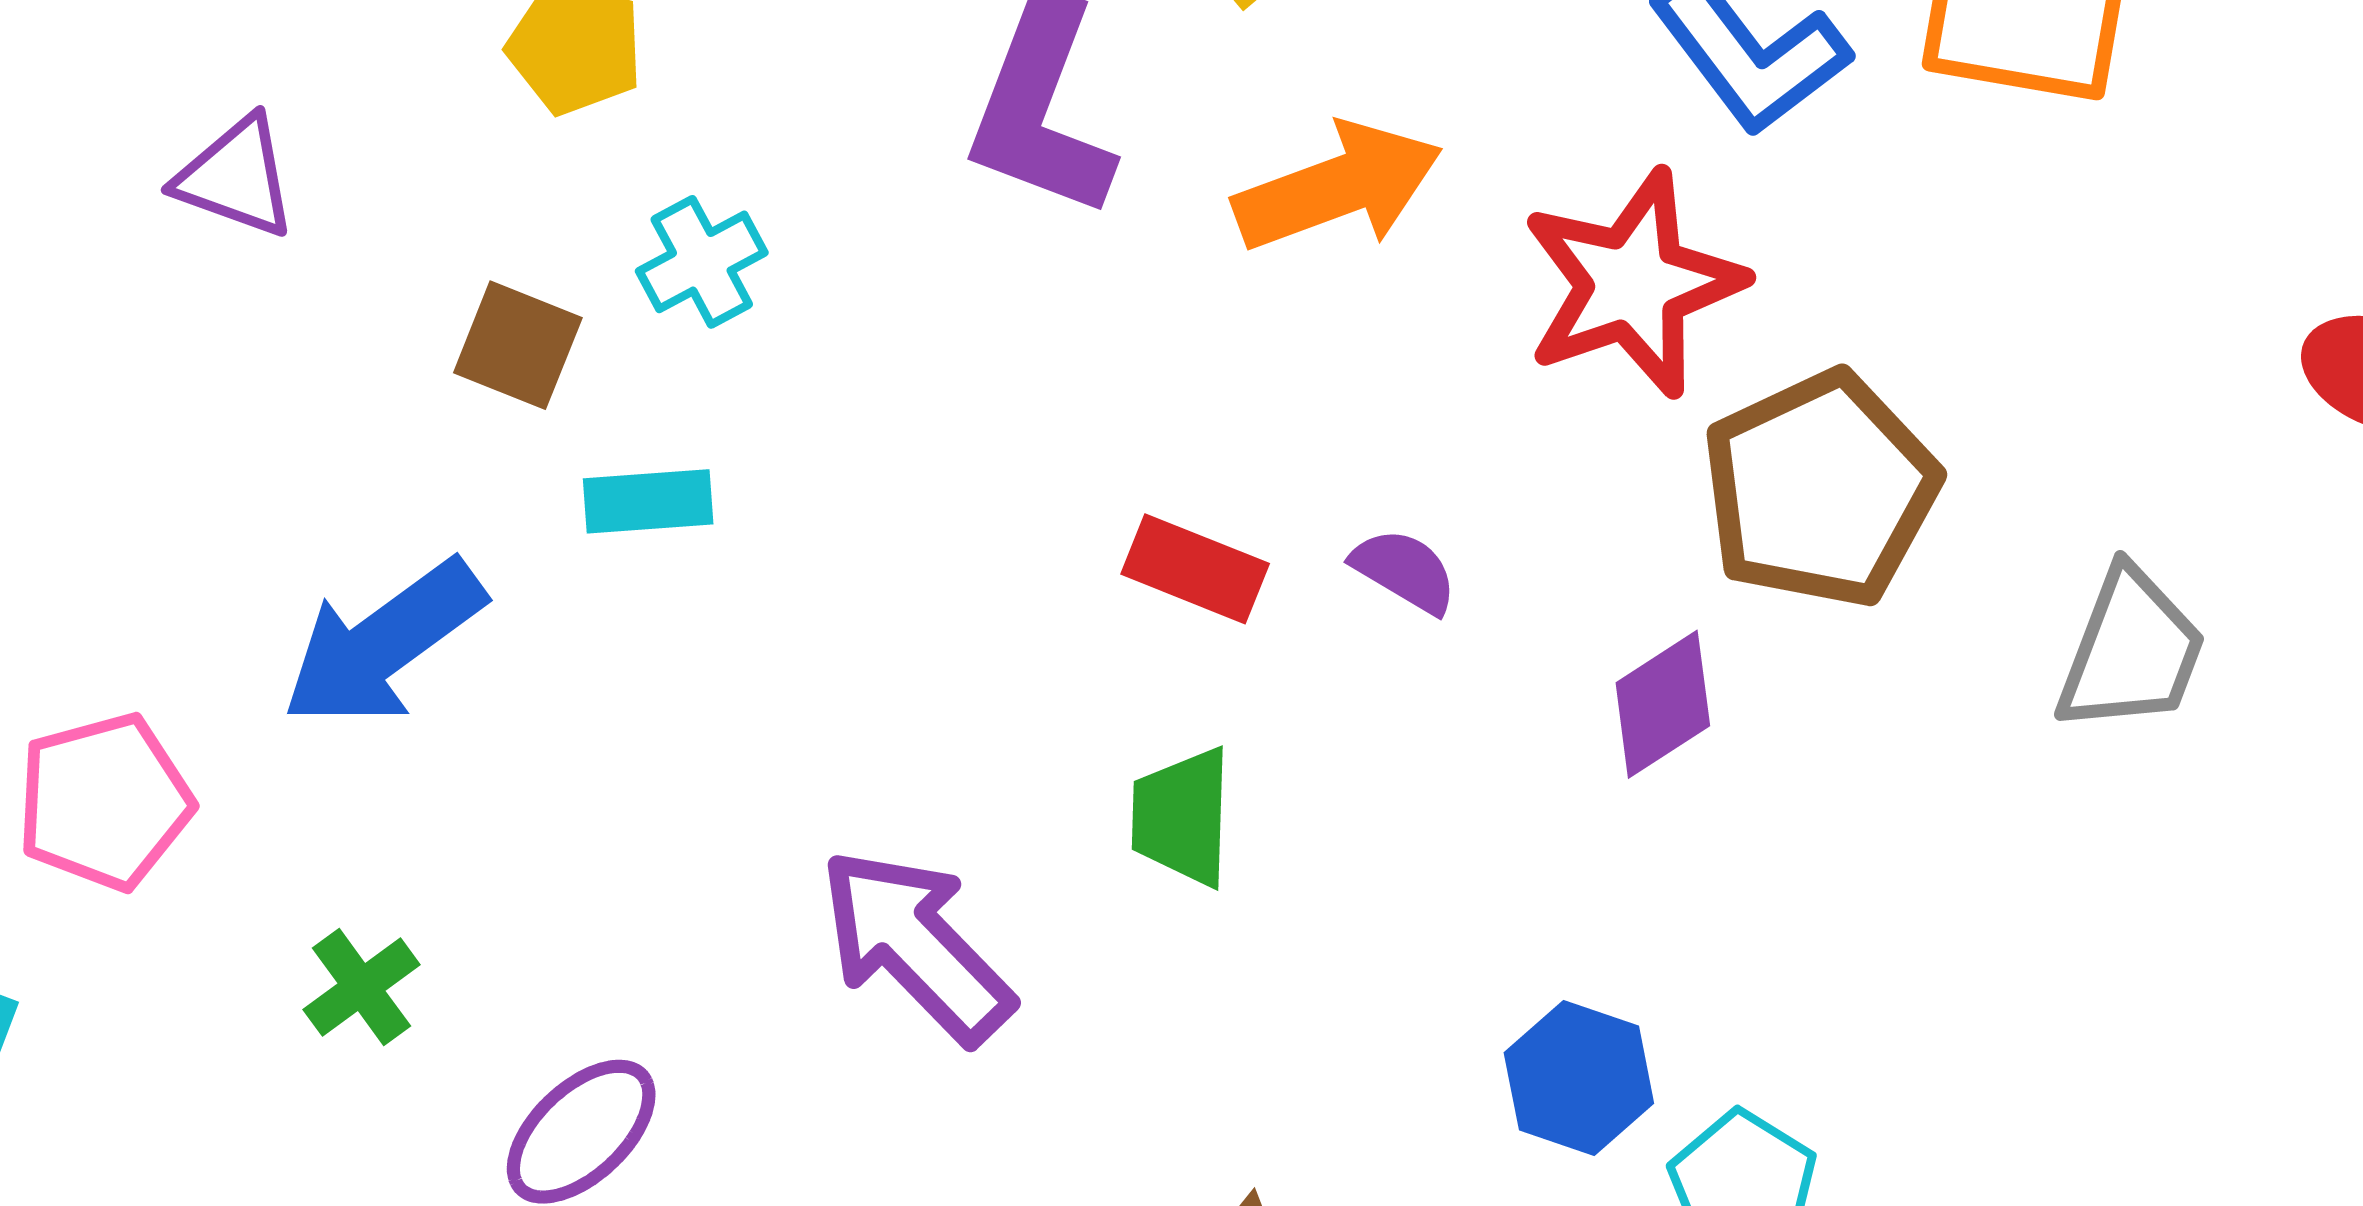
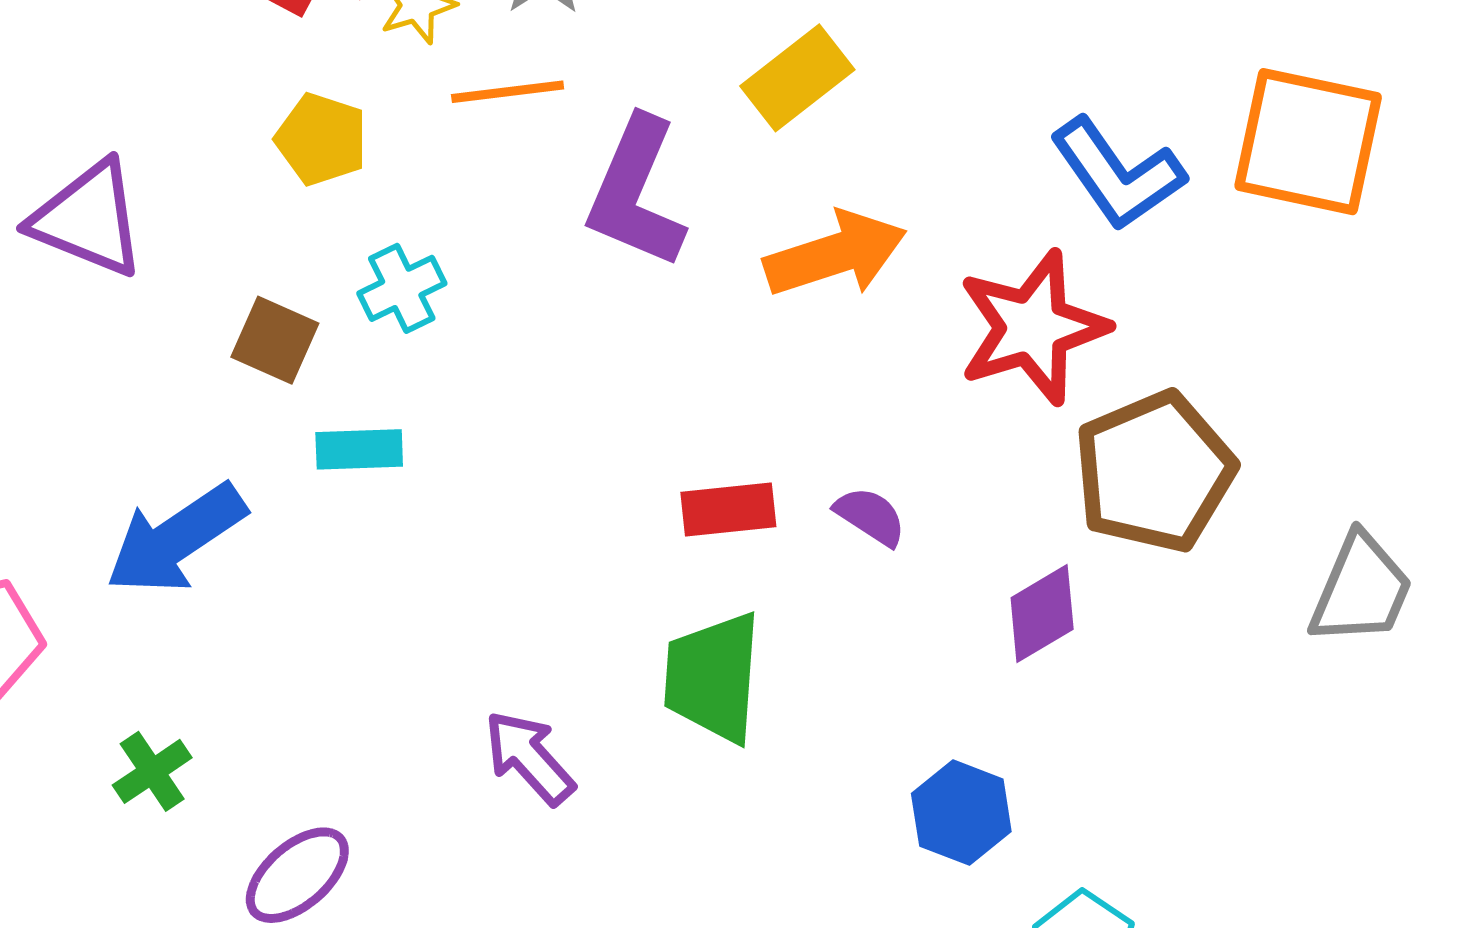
purple triangle: (236, 177) -> (88, 219), size x1.4
red rectangle: (1195, 569) -> (728, 509), turned -30
green trapezoid: (1182, 817) -> (713, 677), size x1.4
purple arrow: (916, 946) -> (529, 758), size x0.7
blue hexagon: (1579, 1078) -> (961, 813), moved

